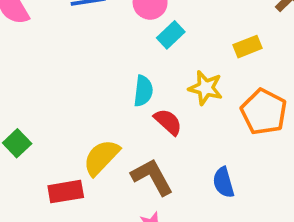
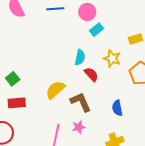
red rectangle: (66, 192) -> (17, 103), moved

